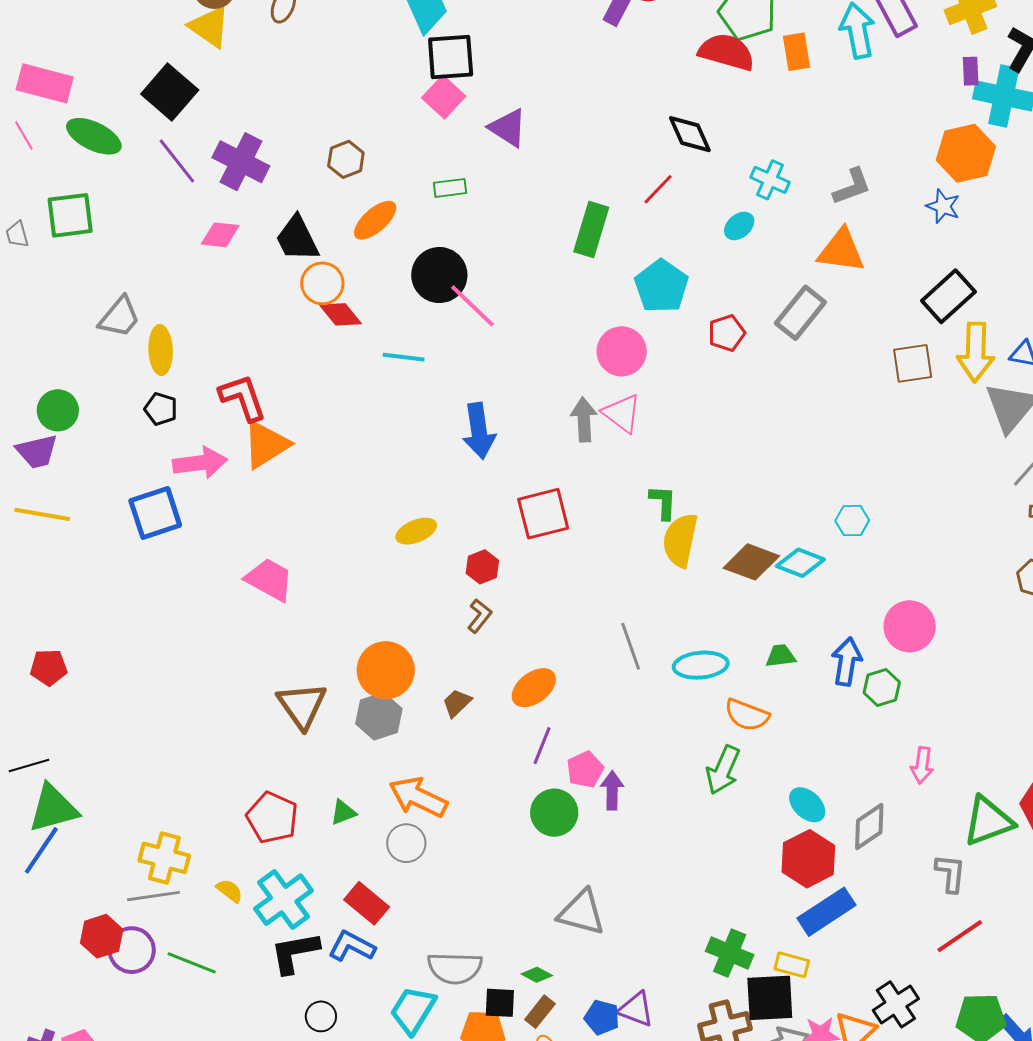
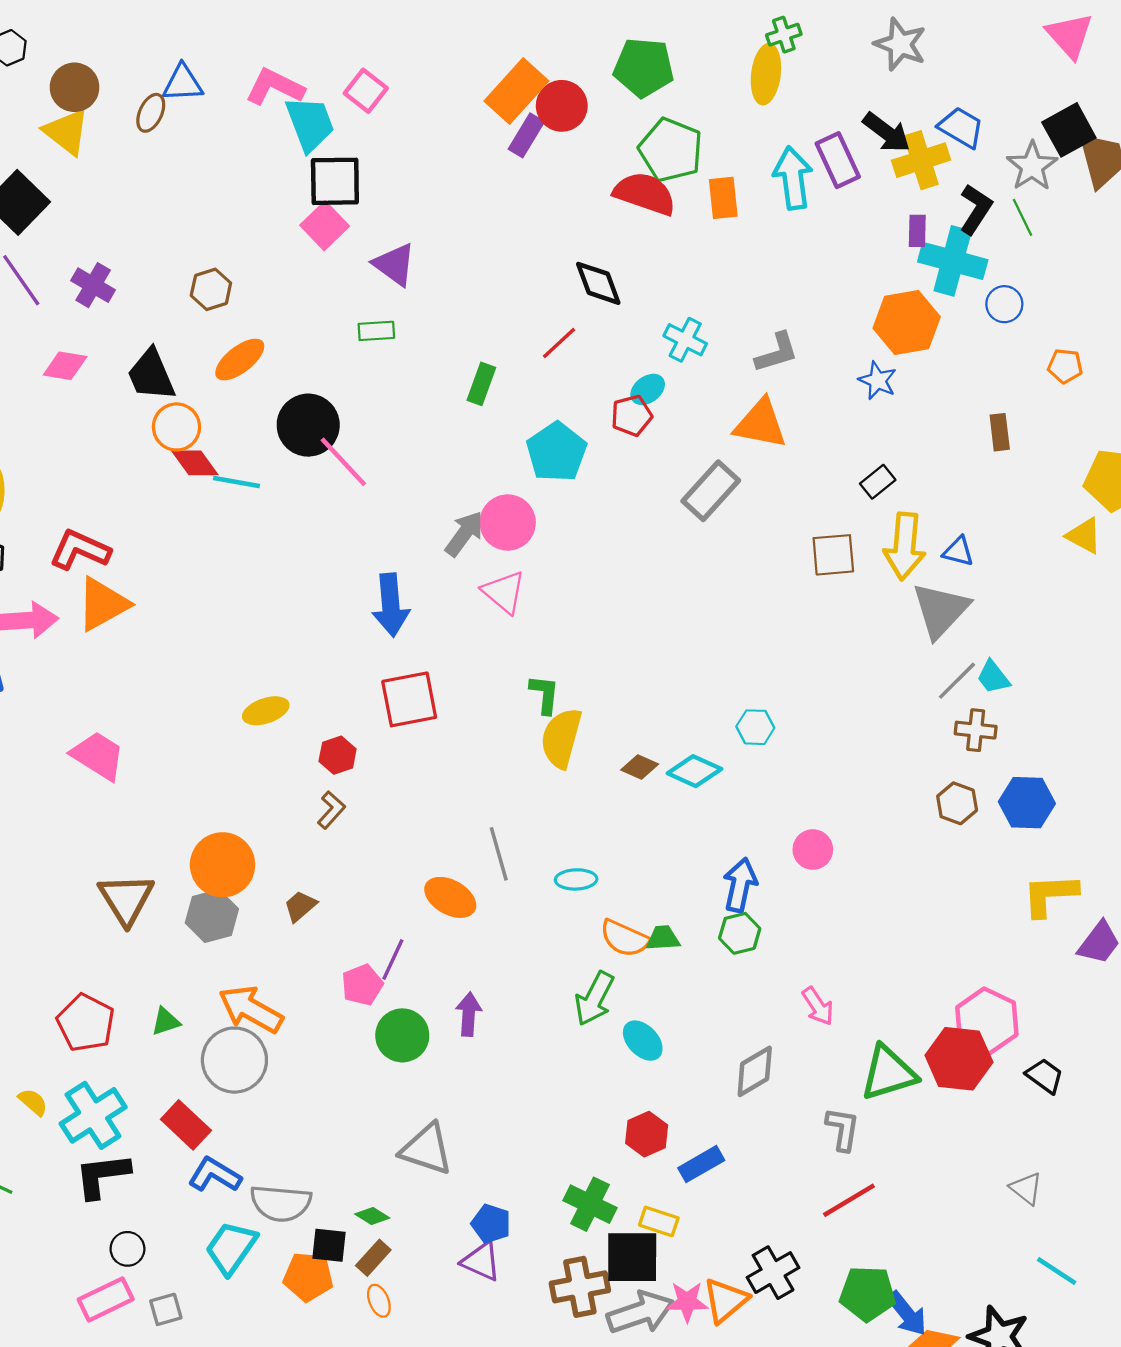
purple cross: (241, 162) -> (93, 285), size x0.7
green rectangle: (450, 188) -> (376, 331), moved
green rectangle: (591, 229) -> (481, 384), size x0.7
black rectangle: (948, 296) -> (878, 482), size x0.6
red pentagon: (727, 333) -> (632, 416), moved
cyan line: (404, 357) -> (237, 482), moved
red L-shape: (243, 398) -> (80, 550), turned -50
gray arrow: (584, 420) -> (464, 534), moved, turned 36
blue arrow: (479, 431) -> (391, 605), moved
brown diamond: (751, 562) -> (640, 767), size x0.6
pink circle: (910, 626) -> (813, 850), size x0.7
green trapezoid: (781, 656) -> (663, 938), moved
cyan ellipse: (701, 665) -> (576, 879), size x0.7
green hexagon: (882, 687) -> (740, 933), moved
orange ellipse: (534, 688) -> (450, 897), moved, turned 63
pink arrow: (922, 765) -> (818, 1006), turned -45
pink pentagon: (585, 770) -> (362, 985), moved
cyan ellipse: (807, 805) -> (643, 1041), moved
gray circle: (406, 843) -> (234, 1060), size x1.5
red hexagon: (808, 859) -> (647, 1134), moved, size x0.7
blue rectangle: (827, 912) -> (701, 1164), size x0.7
blue L-shape: (352, 946) -> (215, 1175), moved
blue pentagon: (602, 1017) -> (491, 1224), moved

